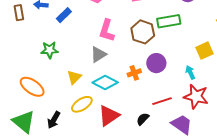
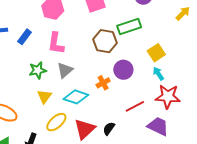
pink L-shape: (107, 31) -> (56, 43), moved
green star: (49, 50) -> (38, 70), moved
yellow square: (204, 51) -> (156, 53), moved
black semicircle: (143, 119) -> (109, 128), moved

